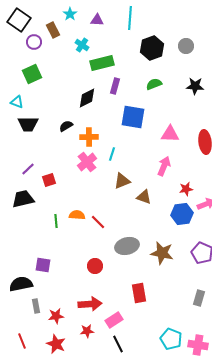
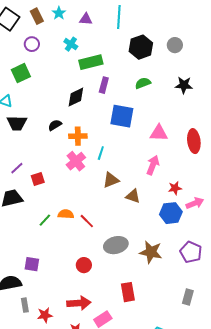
brown rectangle: (53, 30) -> (37, 16), moved
purple circle: (34, 42) -> (32, 44), moved
green line: (56, 221) -> (45, 220), turned 48

